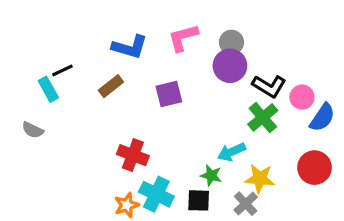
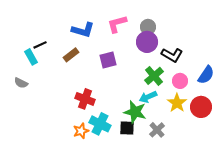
pink circle: (302, 97) -> (180, 81), moved
green cross: (263, 117) -> (154, 76), moved
green star: (211, 175) -> (135, 112), size x1.6
yellow star: (260, 179) -> (177, 103), moved, turned 30

